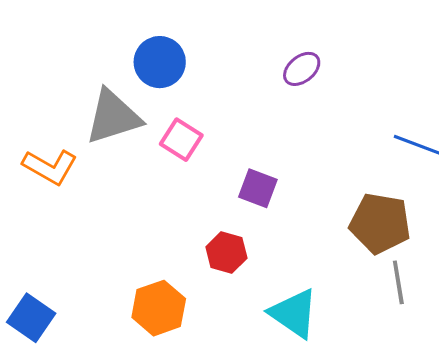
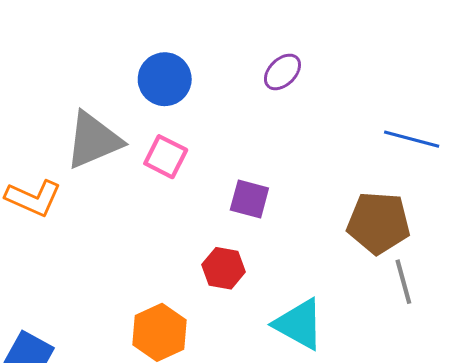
blue circle: (160, 62) -> (165, 79), moved

